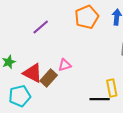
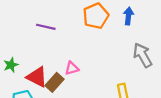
purple line: (41, 27) -> (46, 27), turned 54

